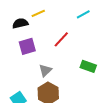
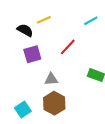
black semicircle: (20, 23) -> (25, 30), turned 42
gray triangle: (45, 70) -> (51, 79), turned 40

